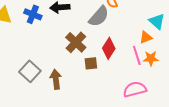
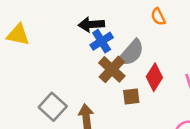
blue cross: (33, 14) -> (102, 41), moved, turned 36
gray semicircle: (99, 16) -> (131, 53), moved

